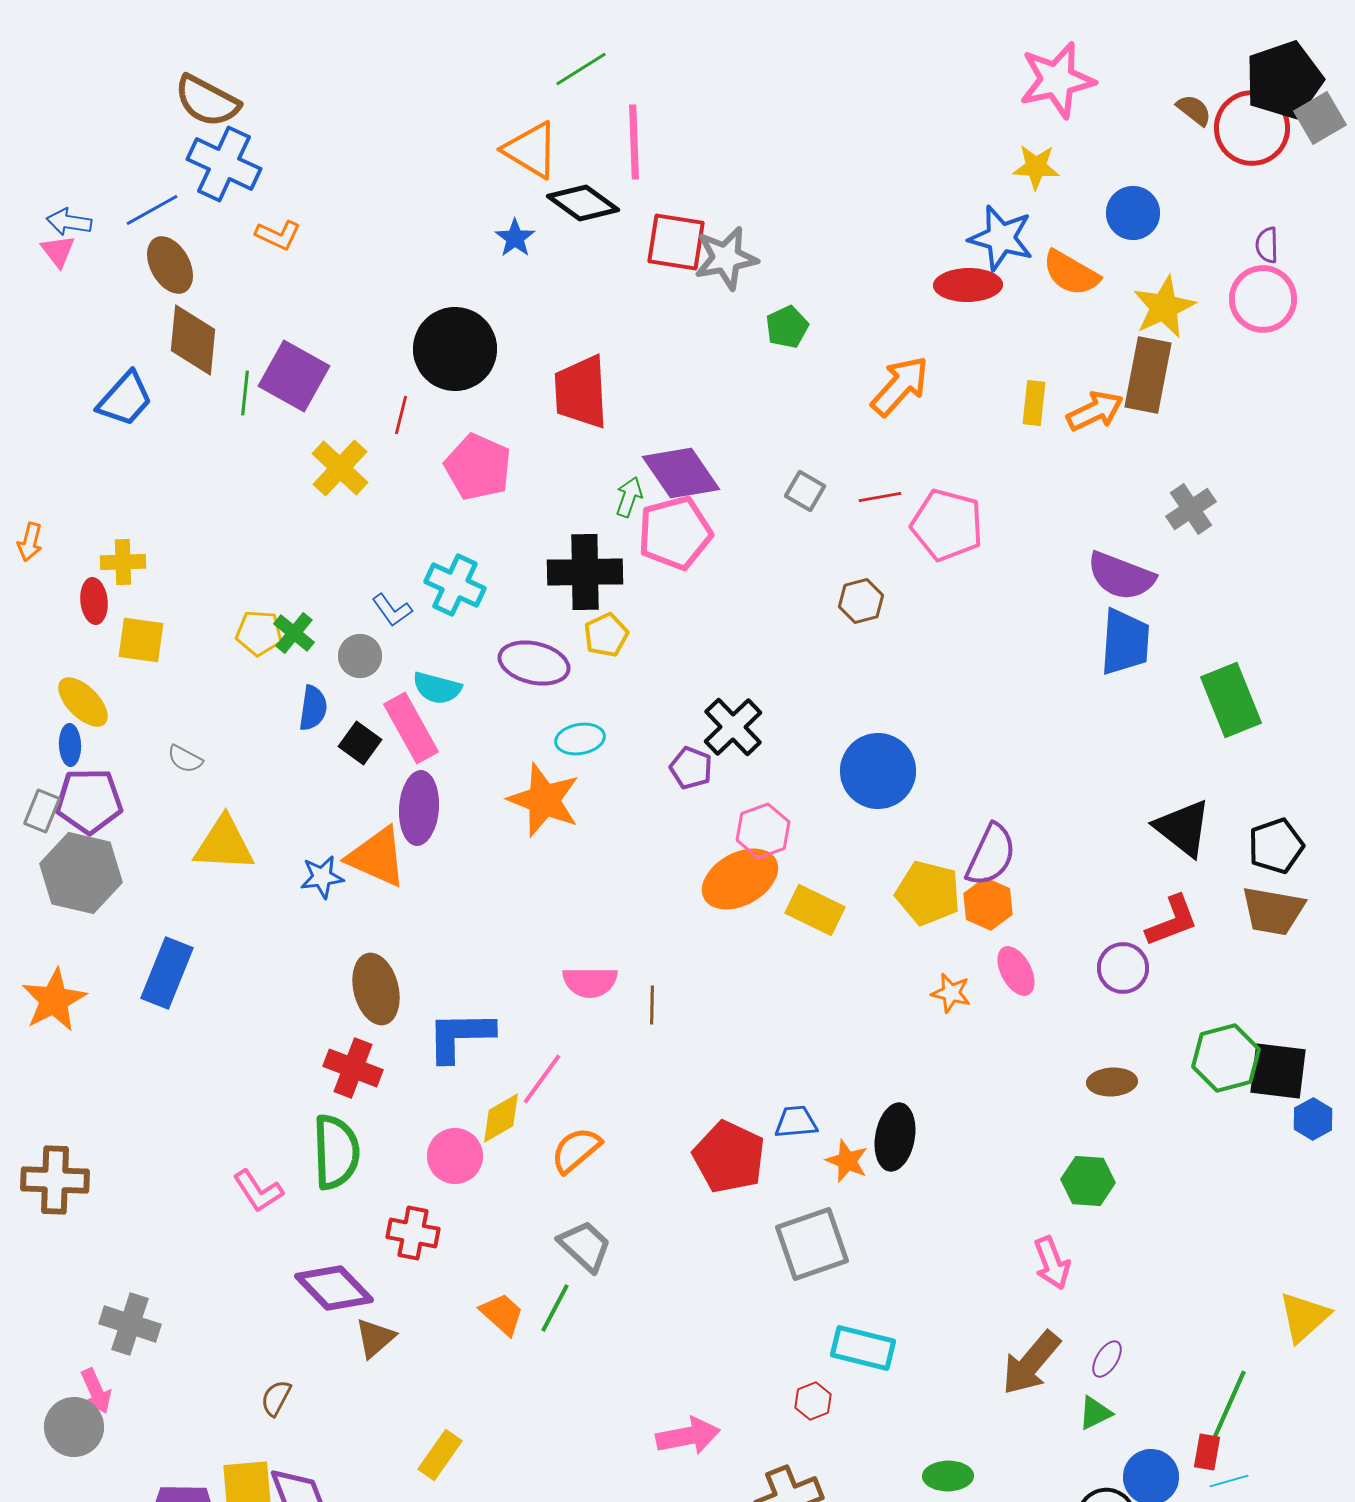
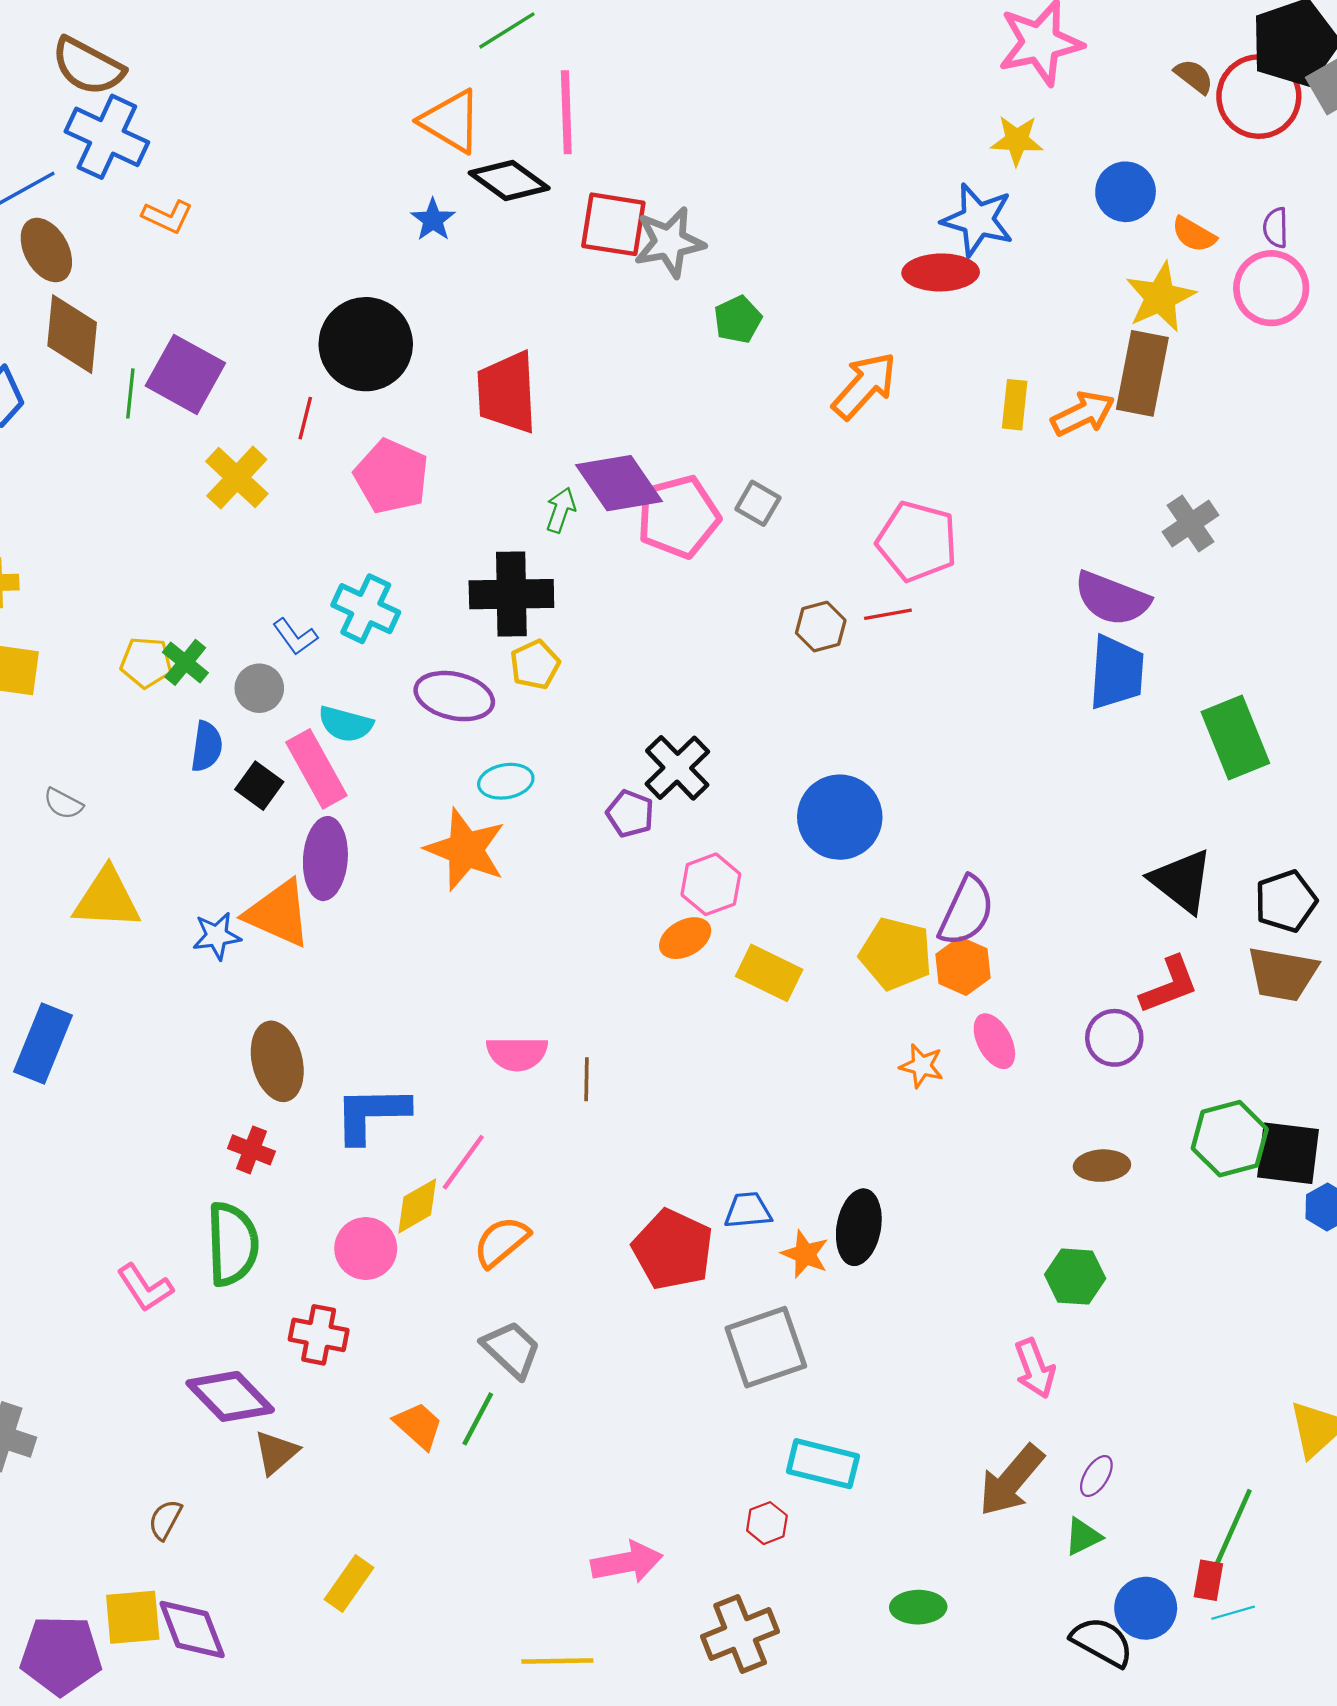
orange semicircle: (1071, 273) -> (1194, 234), moved, size x0.7
red line: (880, 497) -> (888, 614), moved
pink pentagon: (675, 533) -> (678, 517), moved
orange ellipse: (740, 879) -> (685, 938), size x0.6
red cross: (353, 1068) -> (251, 1150), size x0.7

